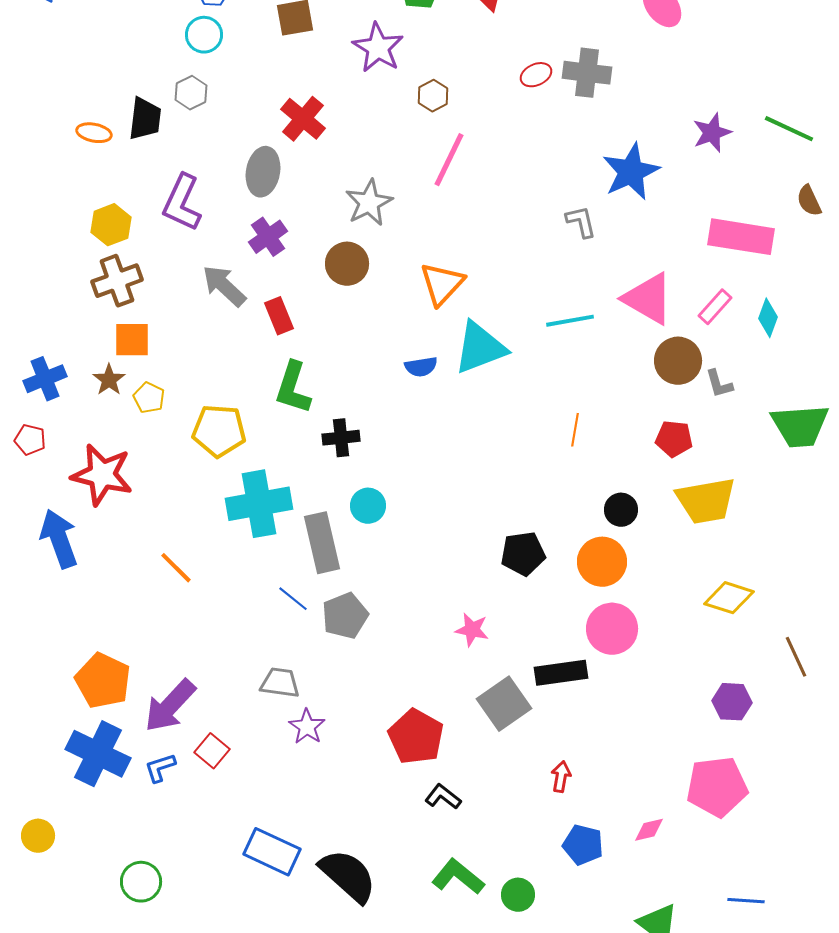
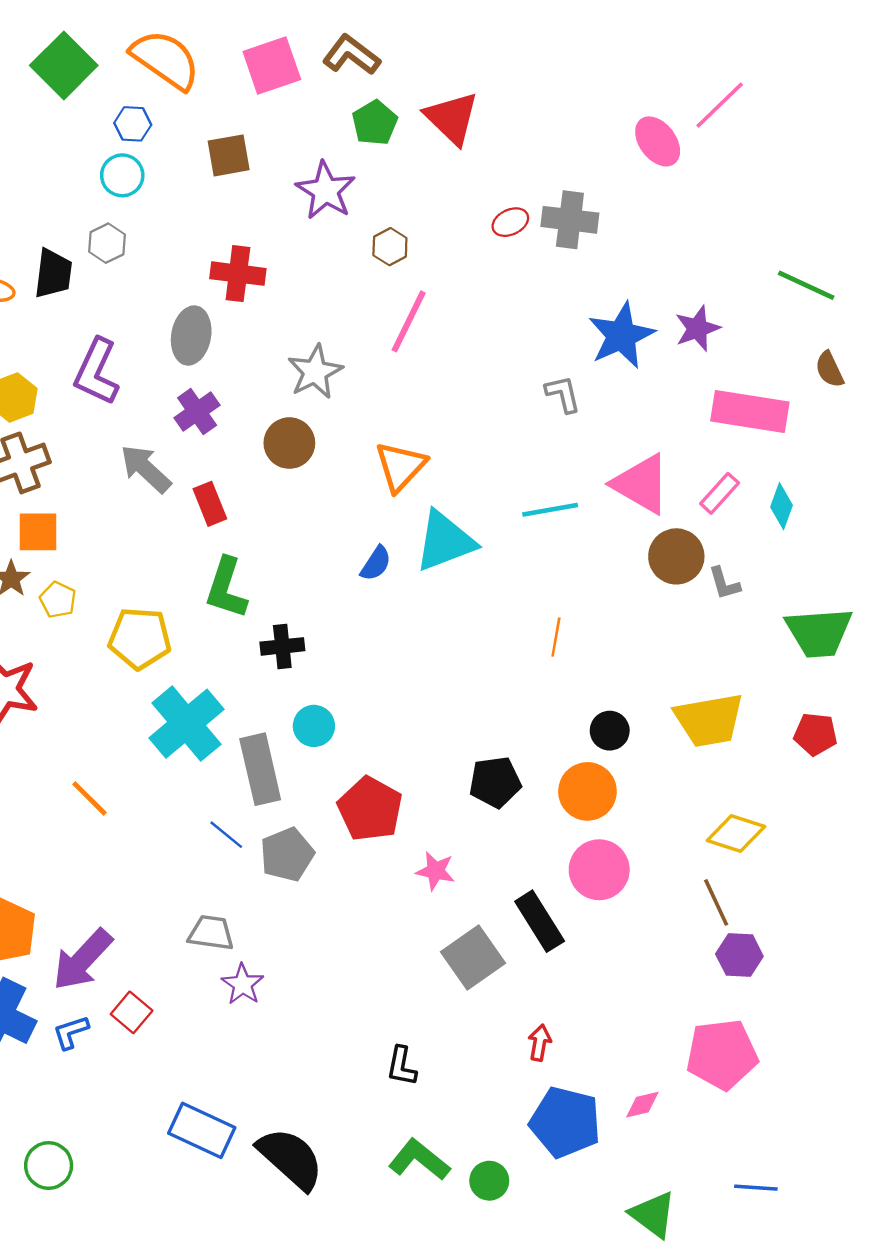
red cross: (303, 119) -> (238, 274), turned -33
purple star: (712, 133) -> (697, 328), moved
blue semicircle: (421, 367) -> (376, 563), turned -48
red pentagon: (674, 439) -> (815, 734), moved
cyan cross: (259, 504) -> (187, 724), turned -30
brown line: (796, 657) -> (716, 902), moved
black rectangle: (561, 673) -> (540, 921), turned 66
red pentagon: (416, 737) -> (370, 809), moved
black L-shape: (443, 797) -> (402, 1066), turned -117
blue pentagon: (583, 845) -> (565, 1122), size x1.5

